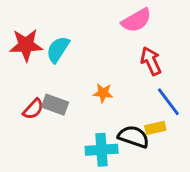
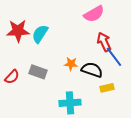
blue line: (168, 102) -> (114, 57), moved
red semicircle: (33, 109) -> (12, 77), moved
black semicircle: (134, 137) -> (92, 70), moved

